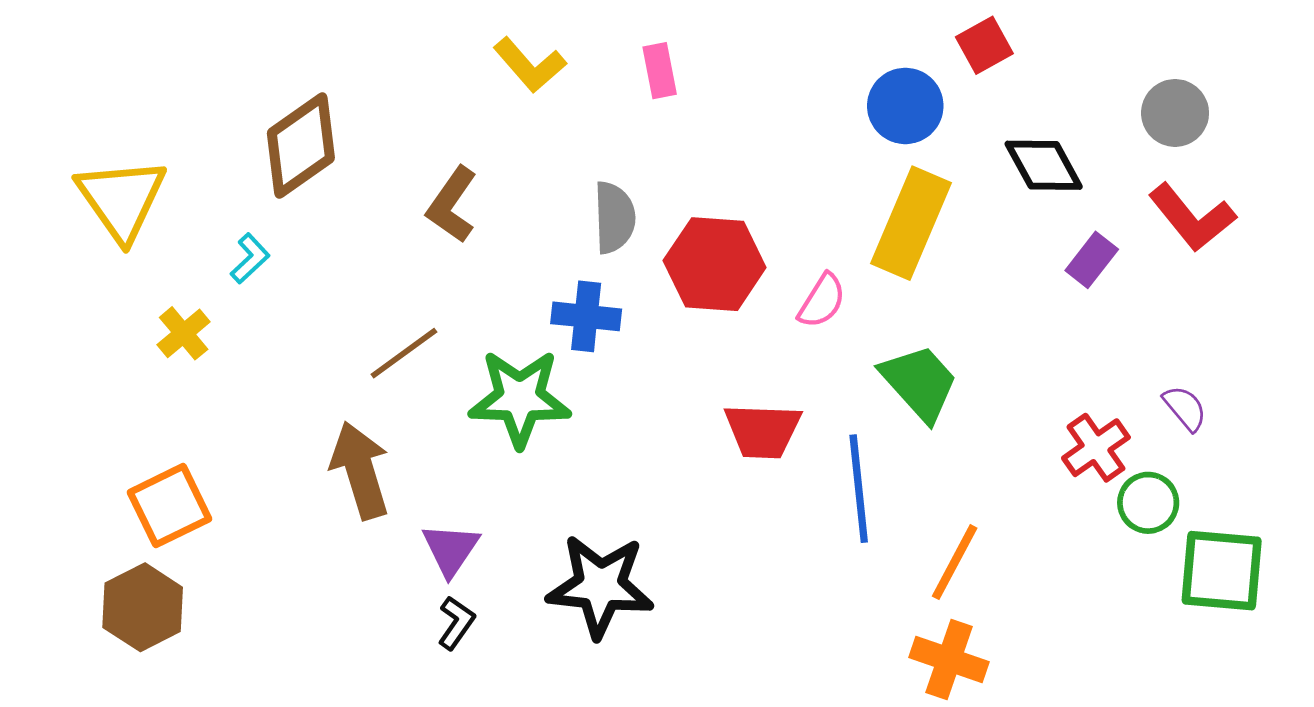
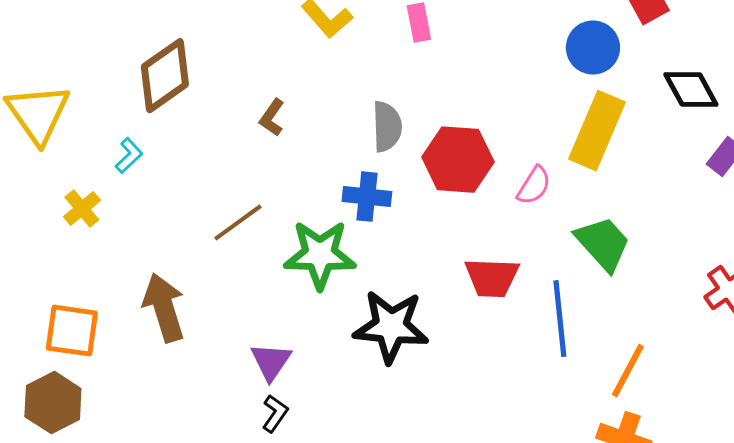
brown L-shape: (452, 205) -> (272, 118), size x0.7
brown arrow: (360, 470) -> (164, 308), moved
orange square: (169, 506) -> (72, 331), turned 34
black star: (600, 586) -> (391, 327), moved

